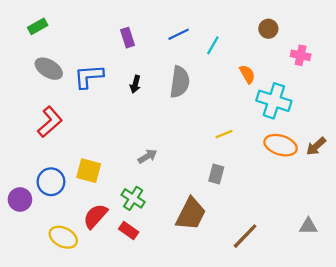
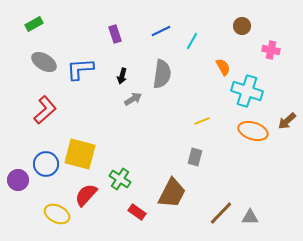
brown arrow: (316, 146) -> (287, 121), moved
gray arrow: (147, 156) -> (133, 99), moved
yellow square: (89, 171) -> (80, 154), size x1.4
gray triangle: (308, 226) -> (250, 217), moved
red rectangle: (129, 231) -> (137, 212), moved

